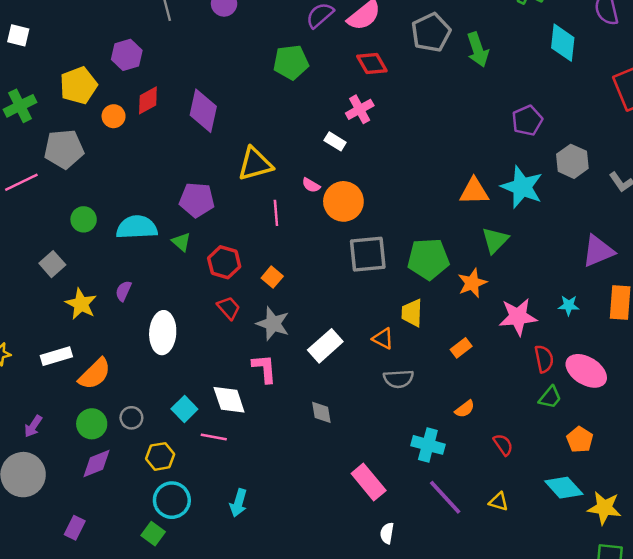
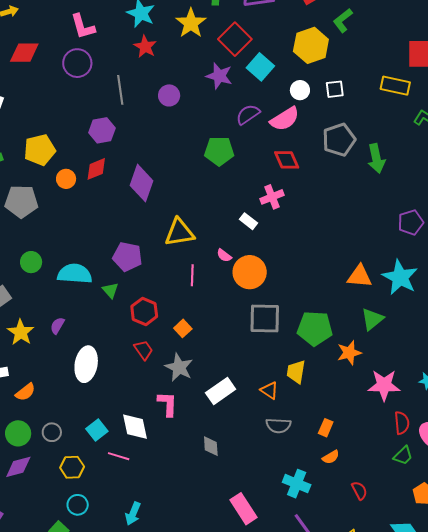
purple hexagon: (127, 55) -> (102, 130), moved
orange rectangle: (461, 348) -> (326, 428), moved, turned -36
orange semicircle: (95, 374) -> (25, 392), size x0.7
cyan circle: (172, 500) -> (78, 505), size x0.7

